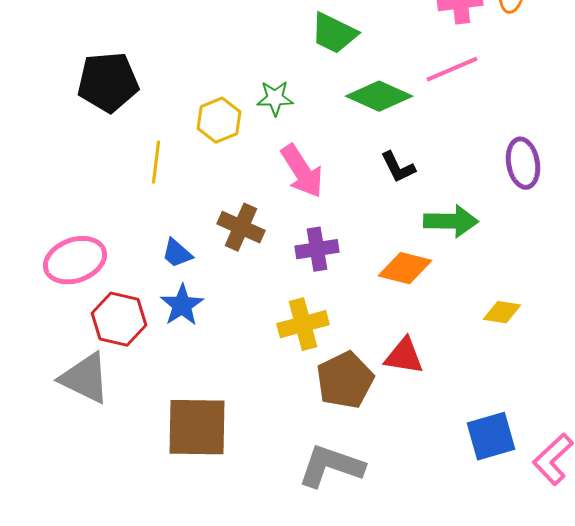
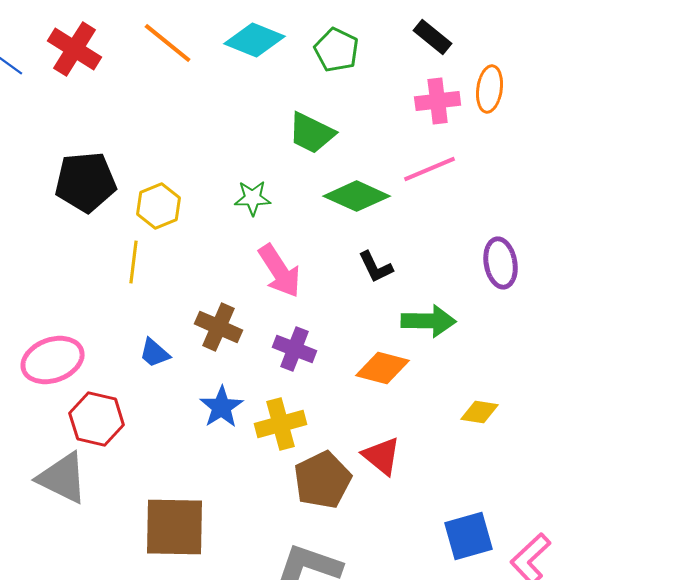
yellow hexagon: (219, 120) -> (159, 206), moved
purple cross: (317, 249) -> (295, 349), turned 30
blue star: (182, 305) -> (222, 407), moved
red triangle: (404, 356) -> (382, 456), turned 30

